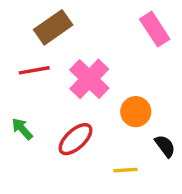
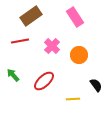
pink rectangle: (155, 29) -> (75, 17), moved
pink cross: (89, 79) -> (52, 46), size x0.7
orange circle: (136, 112) -> (79, 55), moved

